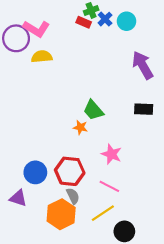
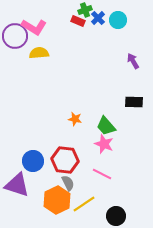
purple arrow: (143, 65) -> (133, 61), size x0.6
green trapezoid: (93, 110) -> (106, 126), moved
purple triangle: (18, 198) -> (17, 185), size x1.5
yellow line: (103, 213) -> (84, 204), moved

